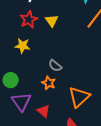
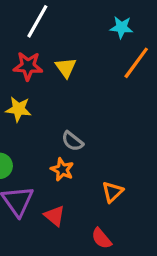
red star: (29, 19) -> (28, 66), turned 30
orange triangle: (79, 97) -> (112, 192), size x0.6

